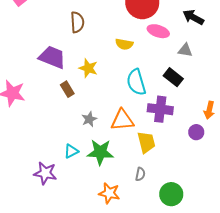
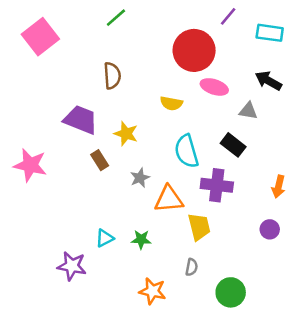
black arrow: (193, 17) -> (268, 81), moved
gray star: (89, 119) -> (140, 178), moved
purple circle: (196, 132) -> (270, 229), moved
green star: (100, 152) -> (141, 239), size x0.6

